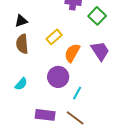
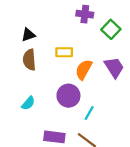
yellow rectangle: (54, 37) -> (64, 52), turned 42

